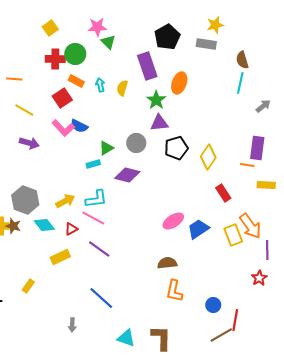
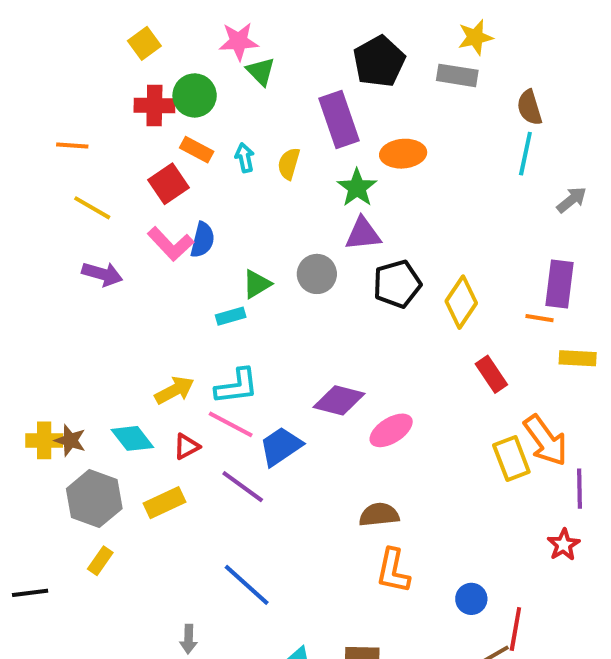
orange ellipse: (179, 83) -> (403, 154), turned 65
blue semicircle: (79, 126) -> (203, 240), turned -102
purple diamond: (127, 175) -> (339, 400), moved
gray hexagon: (25, 200) -> (94, 499), moved
blue trapezoid: (198, 229) -> (281, 446), moved

